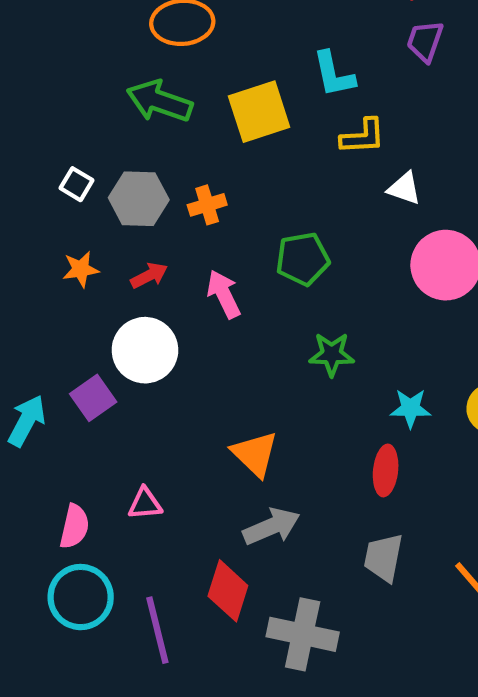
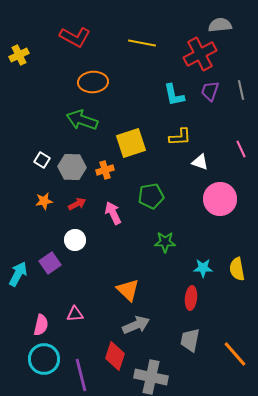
cyan L-shape: (334, 74) -> (174, 95), moved
yellow square: (259, 112) -> (131, 143), moved
white circle: (145, 350) -> (75, 240), size x0.7

